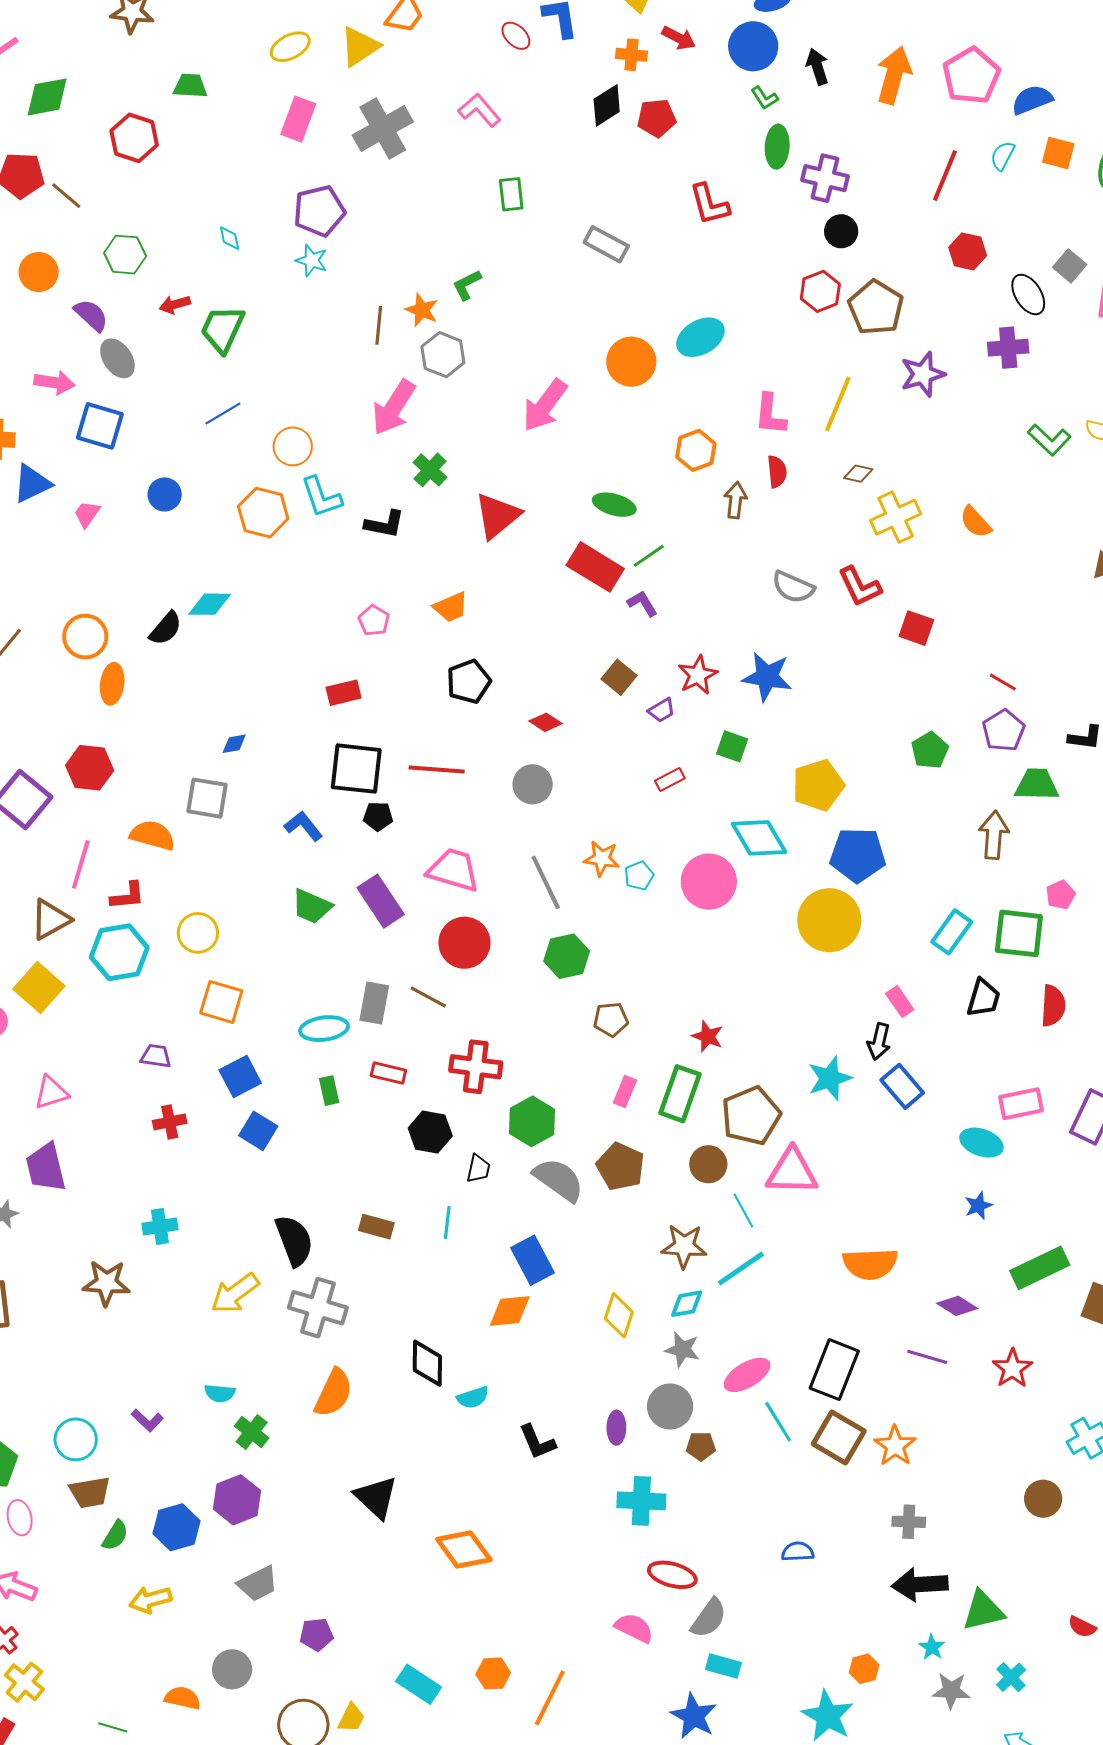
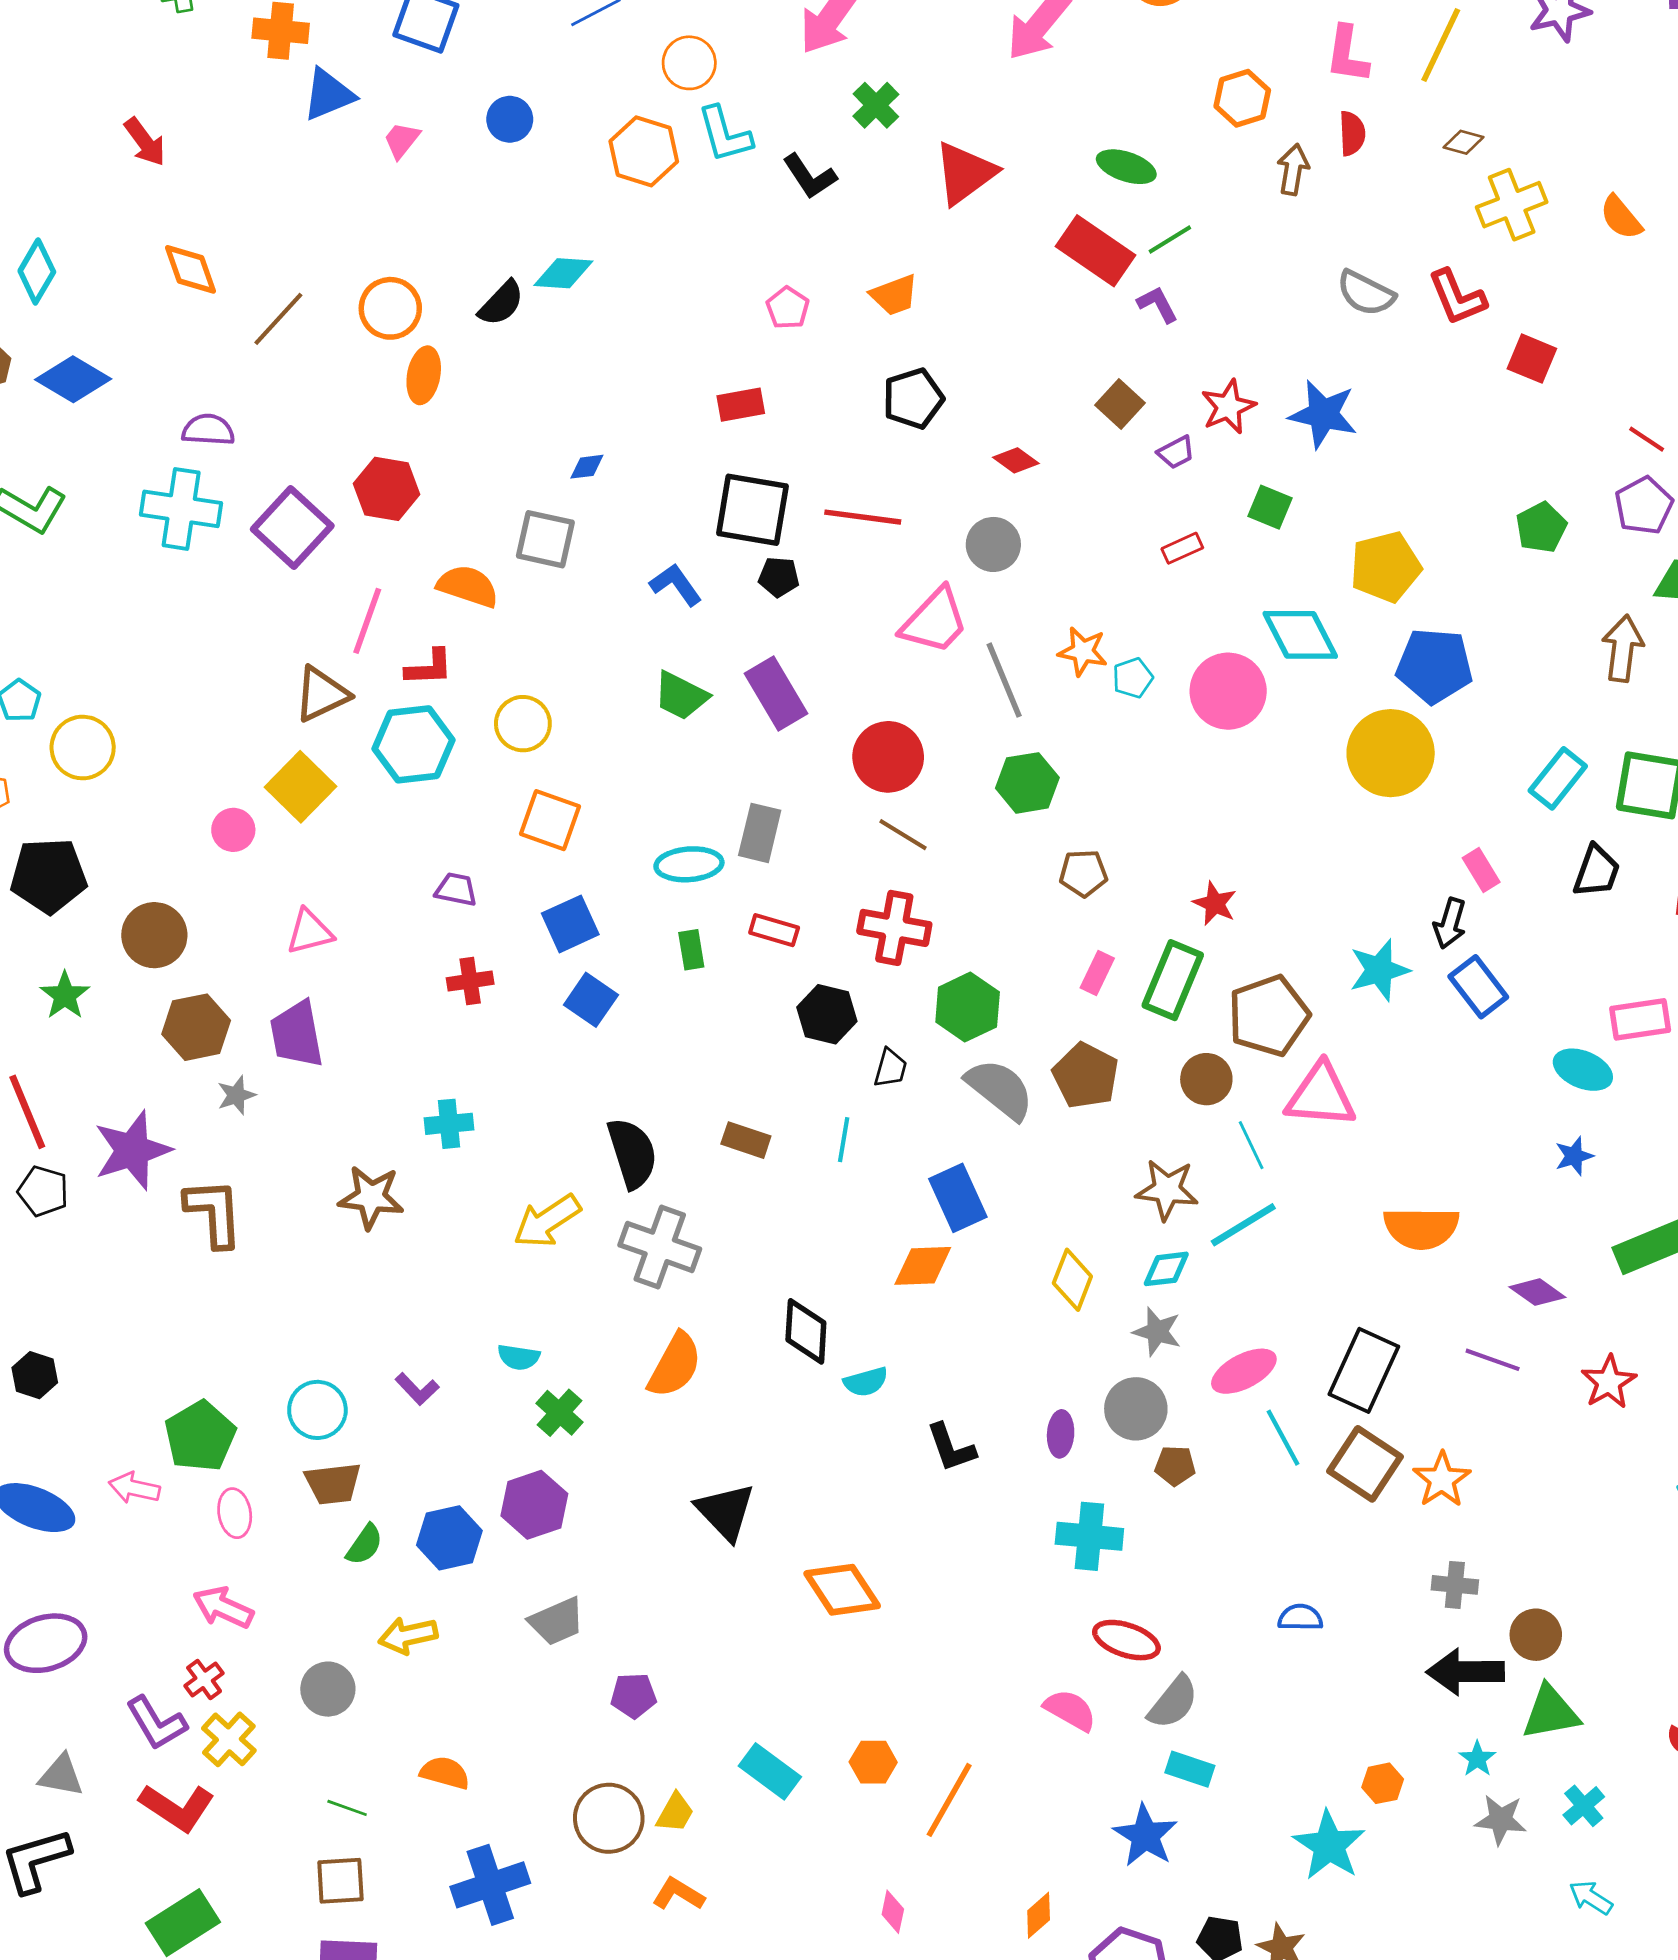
black L-shape: (385, 524) -> (810, 176), turned 42
pink trapezoid: (454, 870) -> (935, 621), moved, turned 114
brown line: (428, 997) -> (903, 835), moved
brown circle: (1043, 1499) -> (1536, 1635), moved
gray circle: (232, 1669) -> (328, 1689), moved

